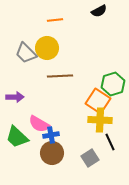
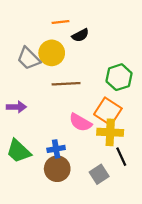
black semicircle: (99, 11) -> (80, 35), moved
green hexagon: (113, 84) -> (119, 77), moved
pink semicircle: (39, 124) -> (80, 122), moved

